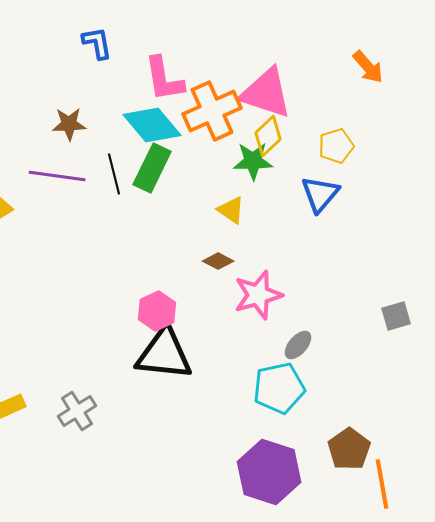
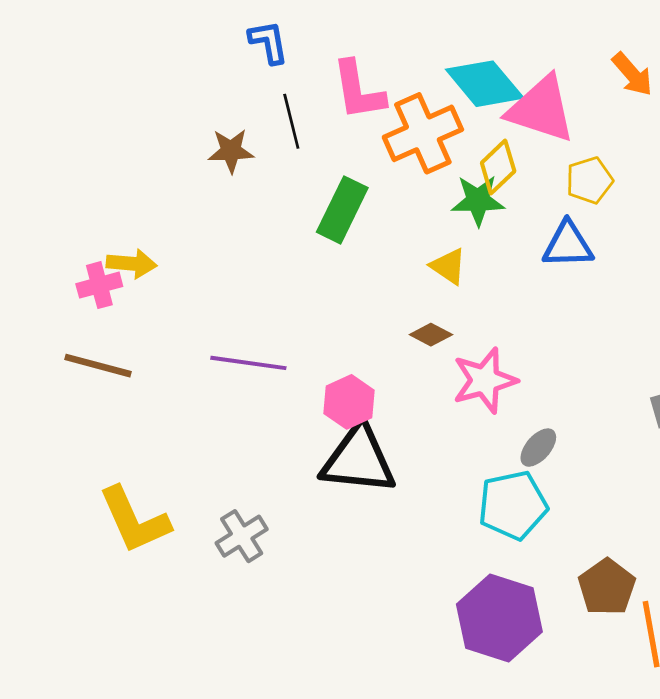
pink triangle: (266, 93) -> (541, 109), moved
cyan diamond: (152, 125) -> (485, 84), moved
black line: (114, 174) -> (291, 121), moved
purple line: (57, 176) -> (248, 363), moved
blue triangle: (320, 194) -> (568, 245), turned 48

